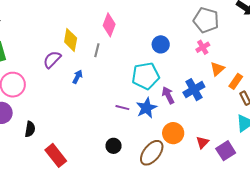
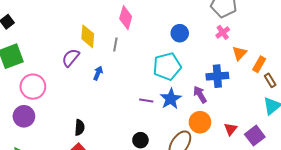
blue cross: (194, 90) -> (217, 76), turned 30
purple arrow: (168, 95) -> (200, 94), moved
black semicircle: (30, 129) -> (80, 127), moved

